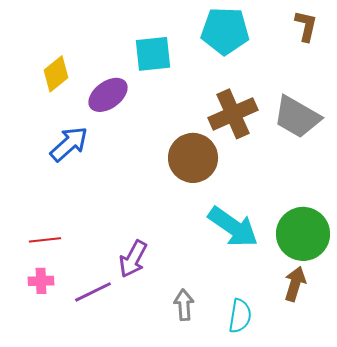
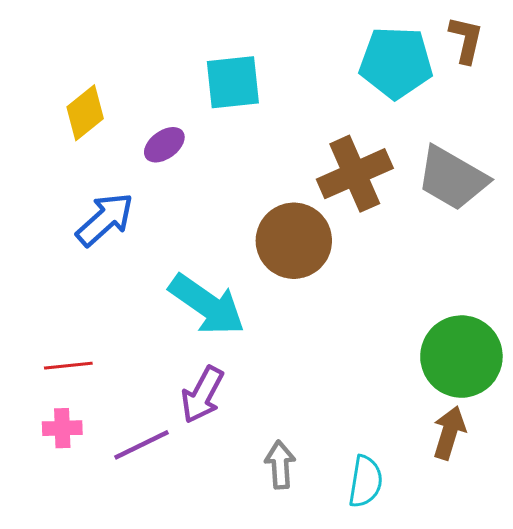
cyan pentagon: (225, 31) -> (396, 62), moved
purple ellipse: (108, 95) -> (164, 145), size x0.7
cyan arrow: (233, 227) -> (207, 305), moved

